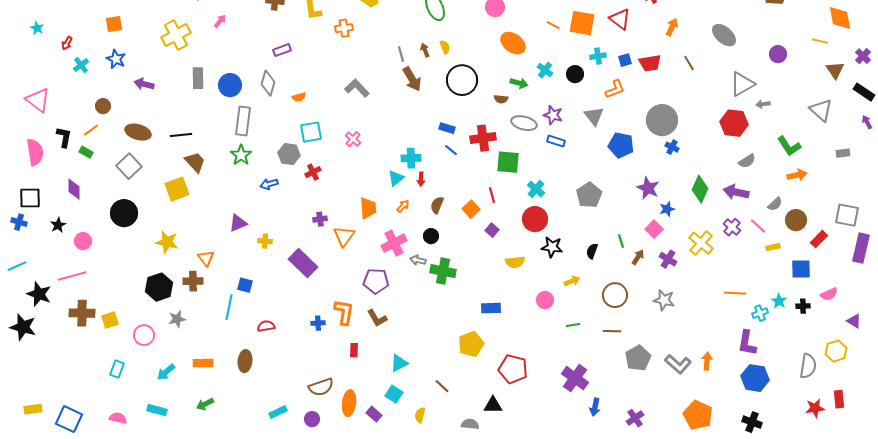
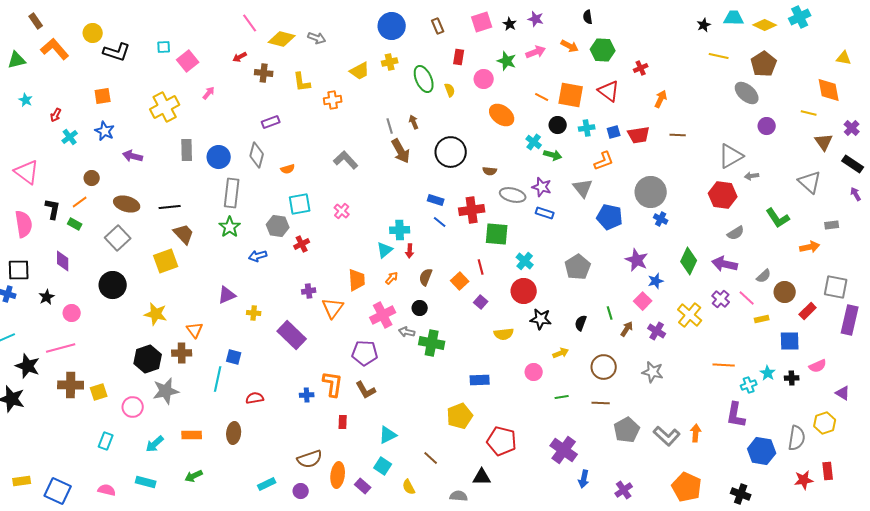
gray ellipse: (724, 35) -> (747, 93), moved
yellow semicircle: (445, 47) -> (450, 90), moved
brown line: (689, 63) -> (678, 135), turned -56
black circle: (575, 74) -> (558, 125), moved
green arrow: (519, 83) -> (553, 155), moved
orange arrow: (797, 175) -> (810, 247), moved
gray star: (177, 319) -> (166, 391), size x1.5
blue hexagon: (755, 378) -> (762, 451), moved
yellow semicircle: (420, 415) -> (409, 487), turned -42

